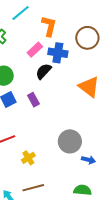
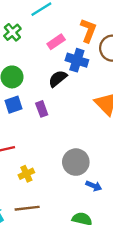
orange L-shape: (49, 26) -> (88, 30), moved
pink rectangle: (35, 50) -> (56, 42), moved

